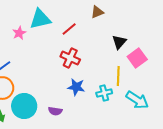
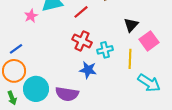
cyan cross: (104, 93) -> (105, 50), moved
purple semicircle: (55, 111) -> (67, 94), size x1.6

